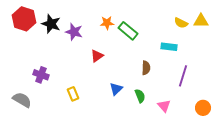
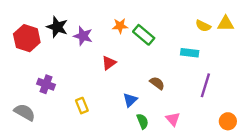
red hexagon: (24, 19) -> (27, 38), moved
brown semicircle: (146, 68) -> (157, 83), moved, turned -56
green semicircle: (140, 96) -> (143, 121), moved
pink triangle: (164, 106) -> (173, 119), moved

